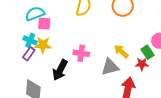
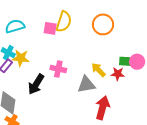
pink square: (44, 24) -> (50, 28), moved
green rectangle: (148, 52) -> (126, 61), moved, turned -56
red star: (142, 64) -> (118, 74), moved

